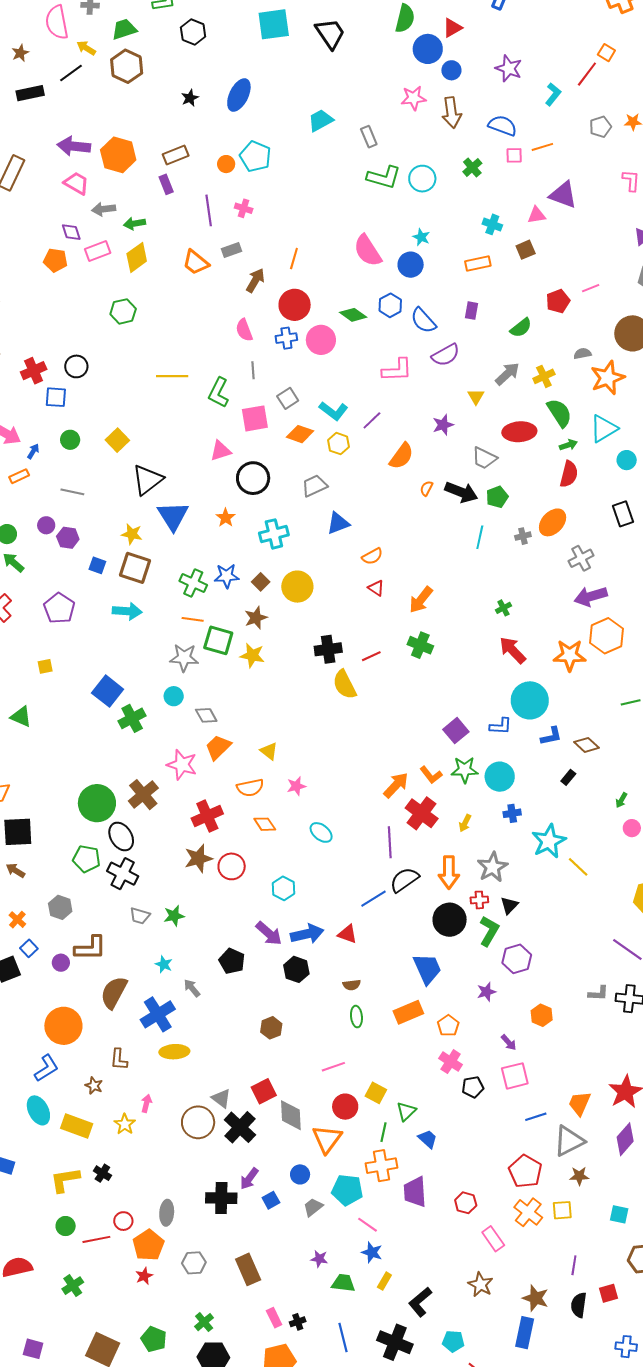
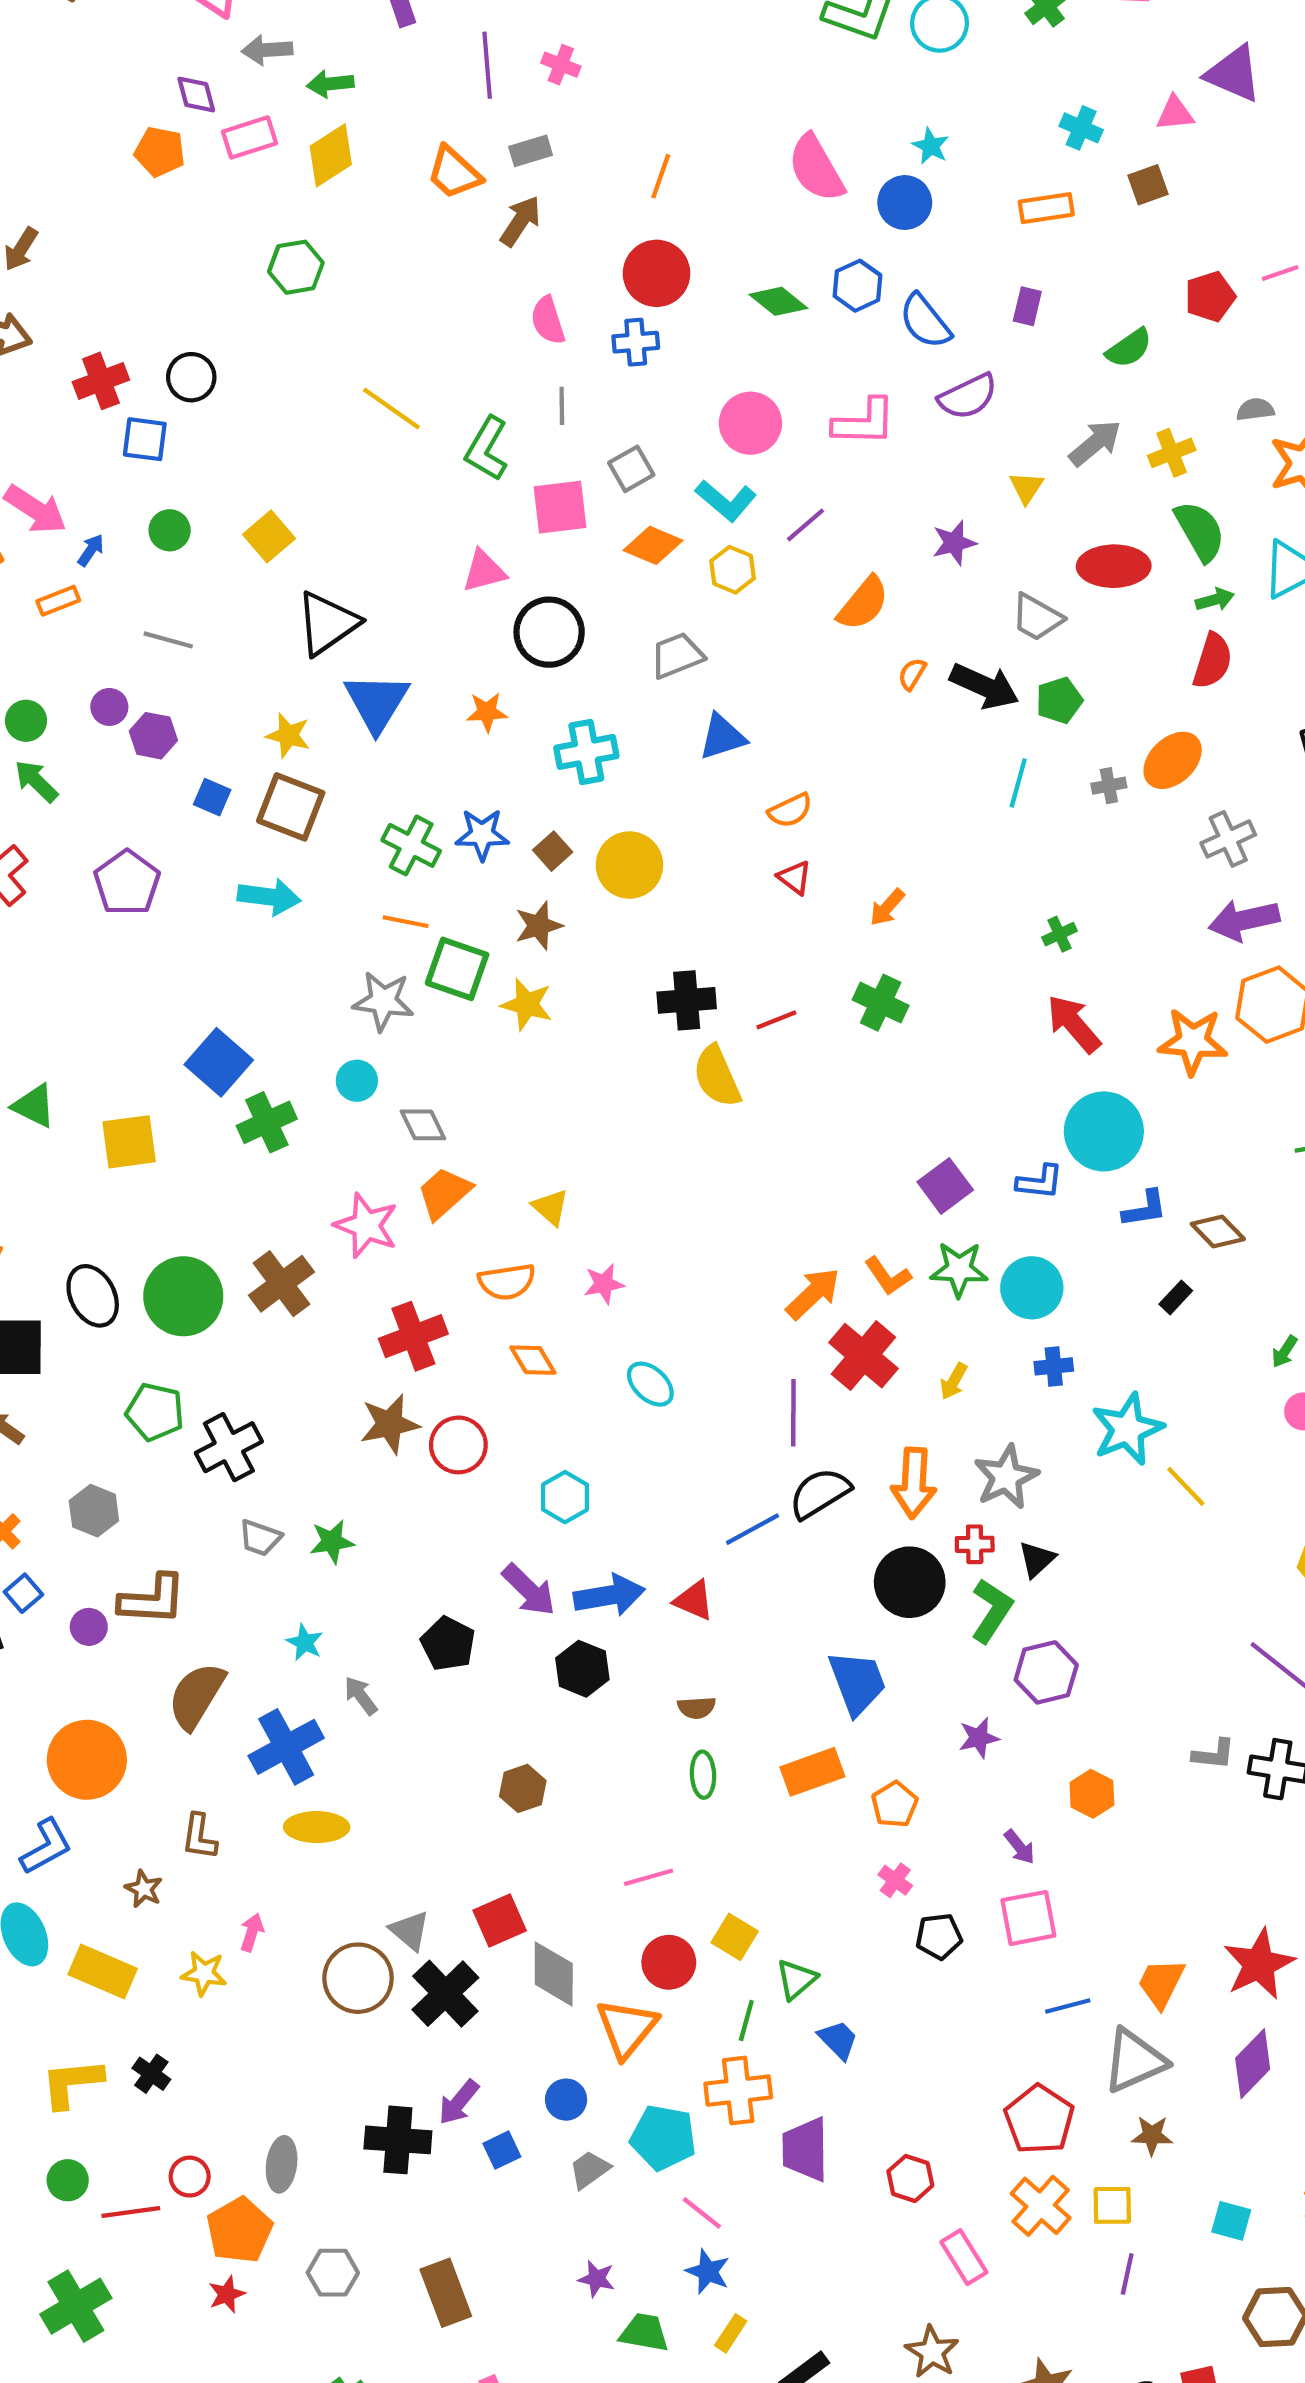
brown arrow: (255, 280) -> (520, 221), moved
pink circle: (321, 340) -> (750, 423), moved
yellow line: (172, 376) -> (391, 408), turned 32
orange star: (226, 518) -> (487, 712), turned 30
orange arrow: (421, 600) -> (887, 907), size x0.7
yellow square: (45, 666) -> (129, 1142), moved, size x1.8
black ellipse: (121, 837) -> (93, 1296), moved
black cross: (123, 874) -> (229, 1447), turned 32
pink cross: (451, 1062) -> (895, 1880), size x0.7
yellow star: (125, 1124) -> (204, 1973), turned -30
purple line: (574, 1265) -> (1127, 2274), moved
green cross: (73, 1286) -> (76, 2306), size x1.5

